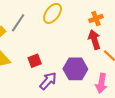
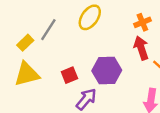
purple hexagon: (75, 69) -> (107, 71), moved

